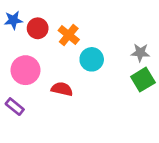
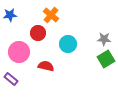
red circle: (38, 28) -> (38, 33), moved
orange cross: (69, 35) -> (51, 15), moved

